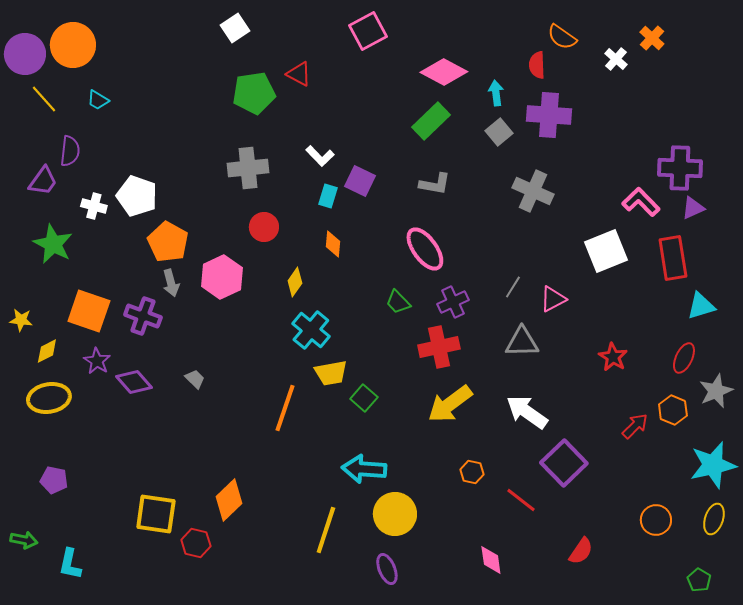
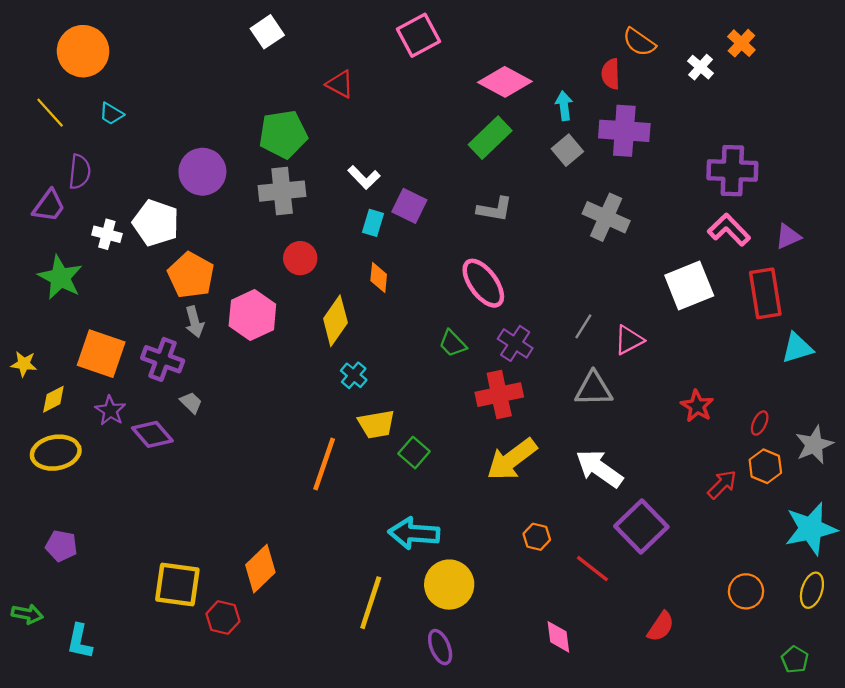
purple circle: (25, 54) -> (202, 172), moved
green pentagon: (254, 93) -> (283, 134), moved
purple cross: (680, 168) -> (732, 171), moved
yellow diamond: (295, 282) -> (335, 321), size x1.5
purple cross: (453, 302) -> (515, 343), turned -32
cyan cross: (311, 330) -> (354, 375), size x0.6
red ellipse: (684, 358) -> (760, 423), moved, size x0.7
gray trapezoid: (195, 379) -> (191, 403), moved

